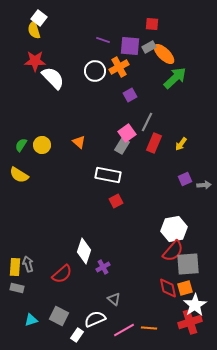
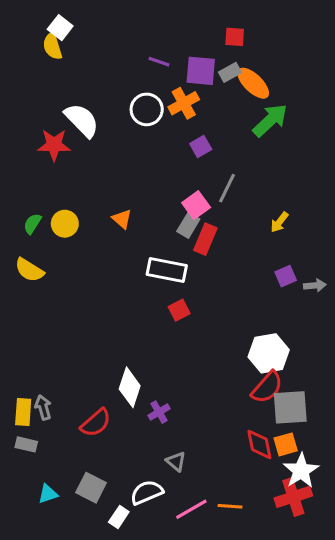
red star: (35, 61) -> (54, 145), moved
red rectangle: (154, 143) -> (205, 239), moved

